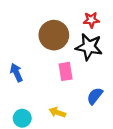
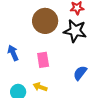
pink rectangle: (66, 71) -> (43, 60), moved
yellow arrow: (57, 112) -> (40, 87), moved

